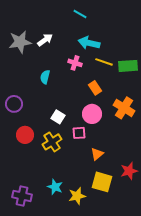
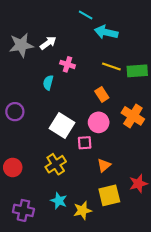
cyan arrow: (89, 43) -> (106, 32), moved
pink cross: (75, 63) -> (67, 64), moved
white square: (58, 117) -> (62, 126), size x1.6
red circle: (25, 135) -> (13, 167), moved
yellow cross: (52, 142) -> (56, 164), moved
yellow square: (102, 182) -> (109, 195), turned -30

